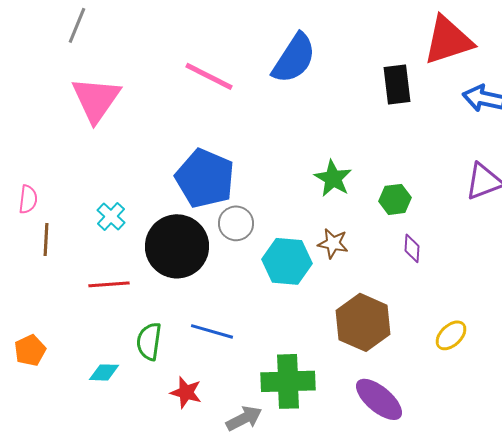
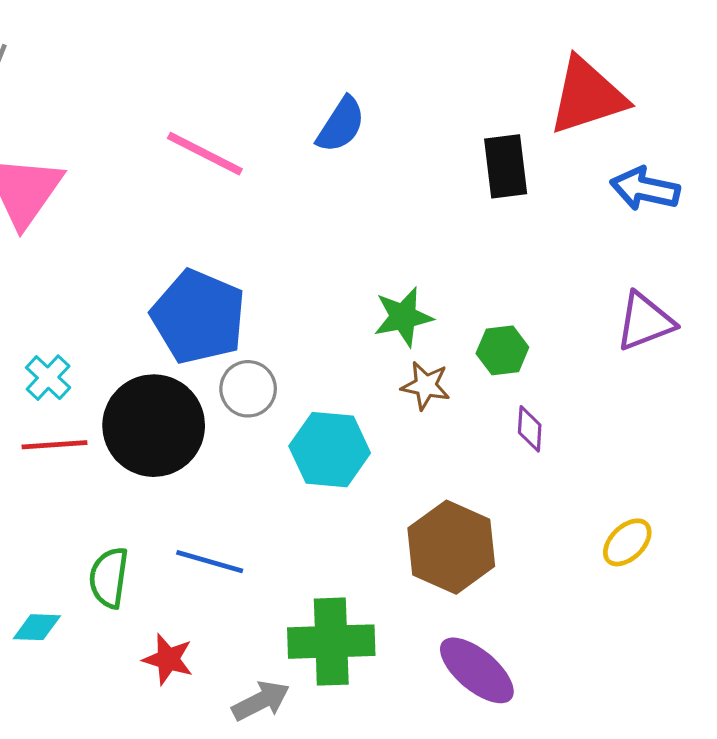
blue semicircle: (294, 58) -> (341, 125), size x0.7
green star: (333, 178) -> (403, 317), turned 30
brown star: (333, 243) -> (426, 386), moved
red line: (109, 284) -> (54, 445), moved
yellow ellipse: (451, 335) -> (627, 542), moved

